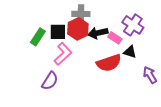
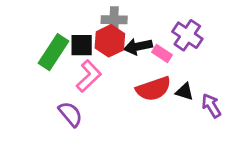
green rectangle: (38, 37) -> (54, 52), size x1.4
black triangle: (130, 52) -> (185, 92), moved
purple semicircle: (50, 81) -> (70, 114), turned -72

